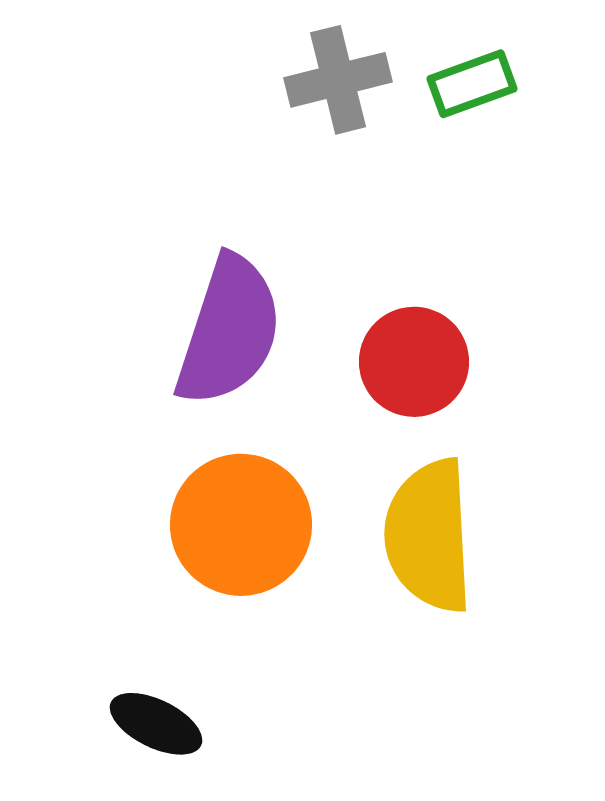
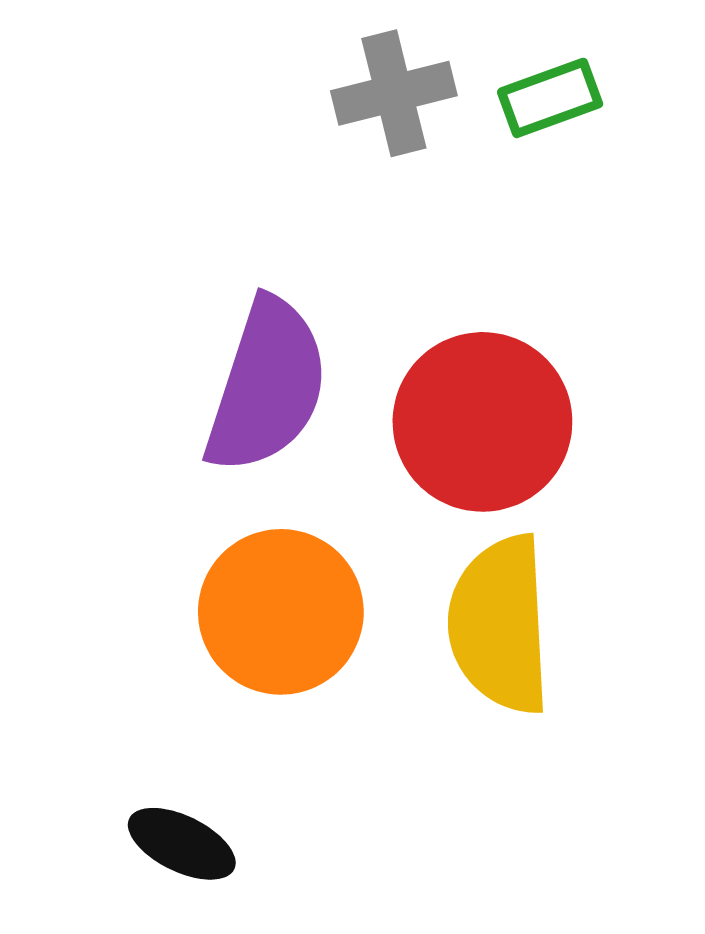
red circle: (414, 362) -> (482, 422), size x1.4

